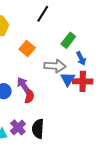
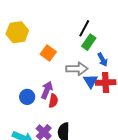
black line: (43, 14) -> (84, 28), moved
purple arrow: (24, 85) -> (47, 90), turned 60

